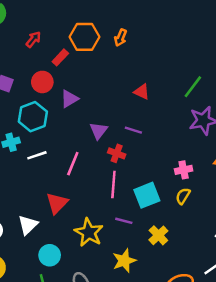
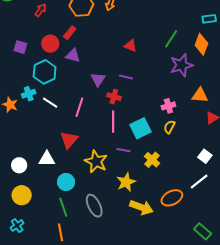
red rectangle: (60, 57) -> (70, 33), moved
purple triangle: (69, 99) -> (73, 56), turned 49
white line: (37, 155) -> (50, 103), turned 56
white triangle: (28, 225) -> (47, 159), turned 48

